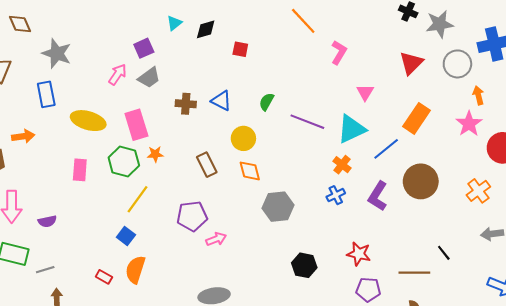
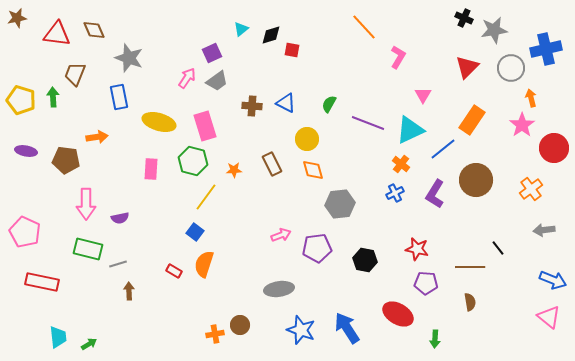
red square: (240, 49) -> (292, 50), moved
orange star: (155, 154) -> (234, 170), moved
purple pentagon: (192, 216) -> (317, 248), moved

